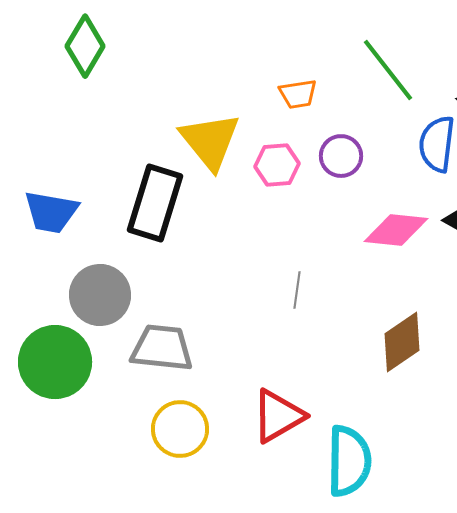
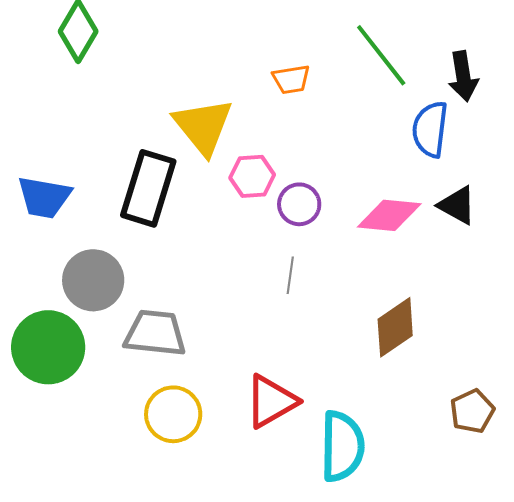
purple circle: (341, 156) -> (299, 204), moved
pink hexagon: (277, 165) -> (252, 176), moved

